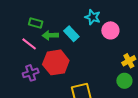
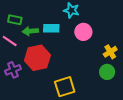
pink circle: (110, 30) -> (83, 32), moved
cyan rectangle: (71, 34) -> (51, 28), turned -42

